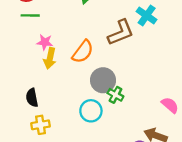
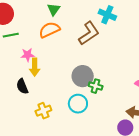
orange semicircle: (83, 52) -> (49, 30), moved, turned -140
black semicircle: (32, 98) -> (22, 86), moved
yellow cross: (41, 125) -> (43, 111), moved

